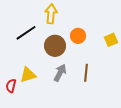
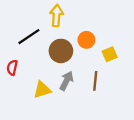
yellow square: (111, 40) -> (110, 54), moved
yellow triangle: (28, 75) -> (42, 90), moved
red semicircle: (11, 86) -> (12, 68), moved

